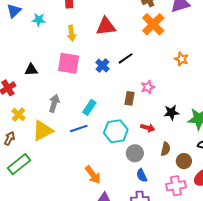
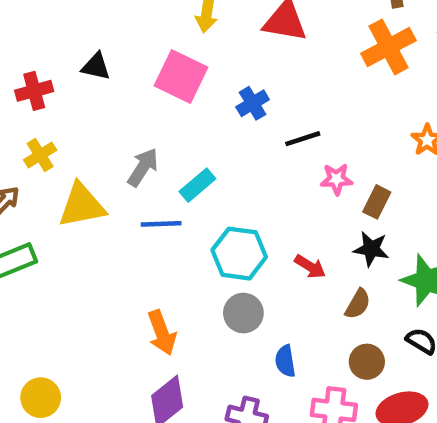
black line: (126, 58) -> (303, 139), moved
brown rectangle: (129, 98) -> (377, 202), moved
gray arrow: (54, 103) -> (143, 167), moved
brown semicircle: (166, 149) -> (358, 304), moved
gray circle: (135, 153) -> (243, 313), moved
blue semicircle: (142, 175) -> (285, 361), moved

